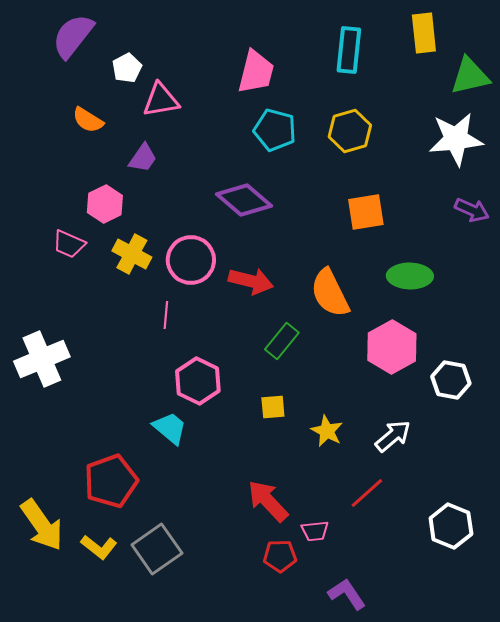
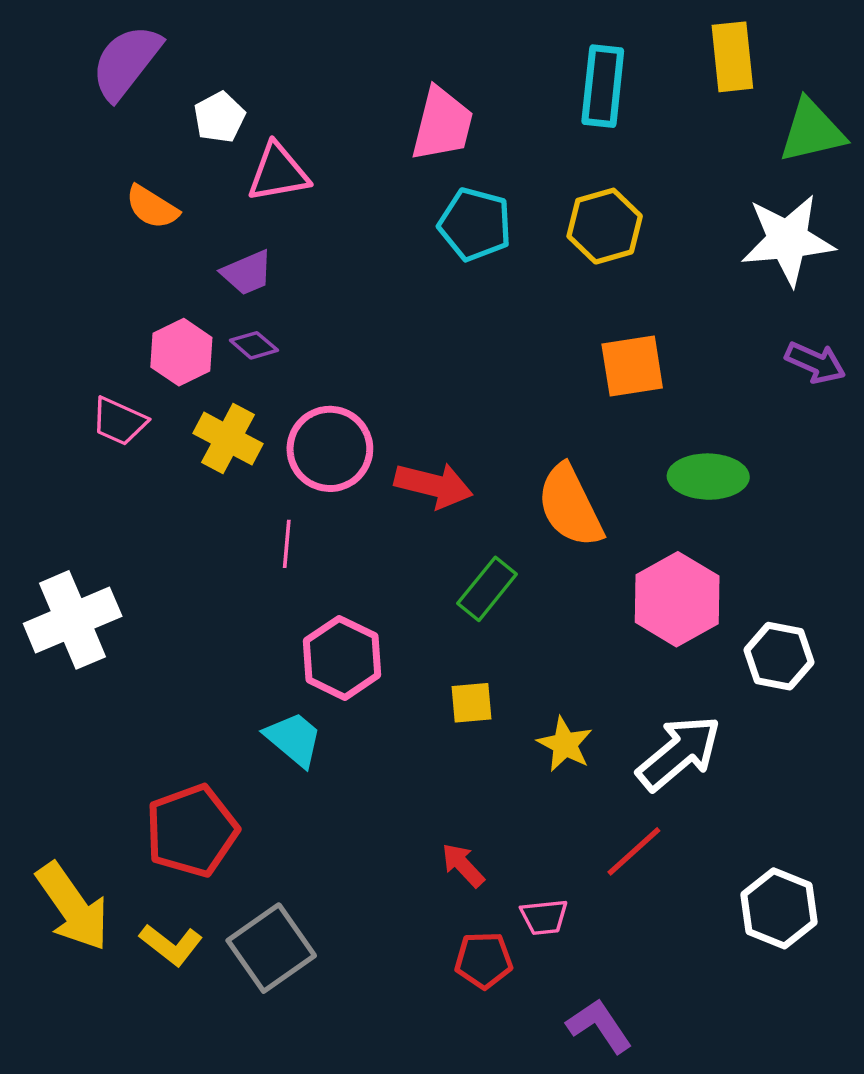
purple trapezoid: (143, 158) -> (247, 273), turned 32
purple diamond: (244, 200) -> (254, 345), moved, size x0.5
white arrow: (393, 436) -> (679, 753), size x1.4
red arrow: (268, 501) -> (463, 865), size x0.6

